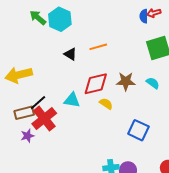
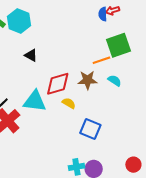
orange line: (98, 47) -> (101, 60), moved
cyan triangle: (72, 100) -> (35, 101), size x1.4
blue square: (138, 130) -> (90, 129), moved

